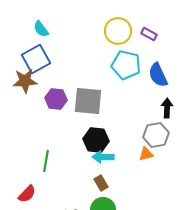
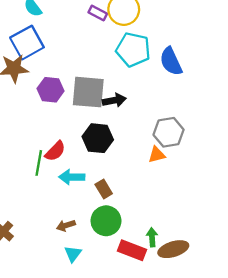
purple rectangle: (149, 34) -> (98, 13), moved
black arrow: (167, 108) -> (114, 100), moved, turned 78
cyan arrow: (103, 157) -> (72, 177), moved
red semicircle: (27, 194) -> (55, 151), moved

